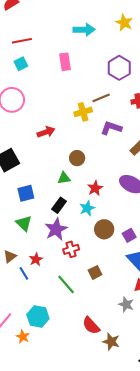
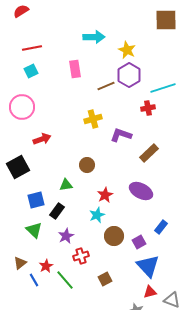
yellow star: (124, 23) -> (127, 50), moved
brown line: (101, 98) -> (106, 86), moved
red arrow: (46, 132) -> (42, 139), moved
green triangle: (64, 178) -> (66, 185), moved
black rectangle: (59, 205) -> (57, 211), moved
purple star: (56, 229) -> (66, 236), size x0.7
green line: (66, 284) -> (65, 280), moved

